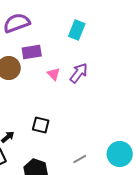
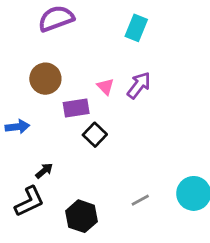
purple rectangle: (32, 52) -> (76, 108), moved
black square: (41, 125) -> (95, 135), moved, turned 30

